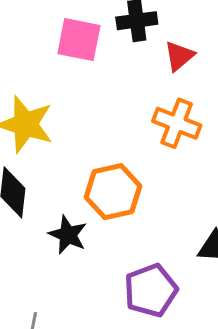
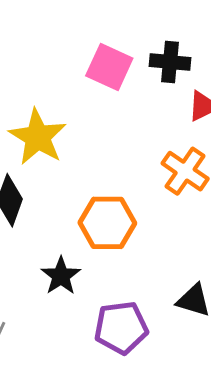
black star: (68, 235) -> (61, 276), moved

